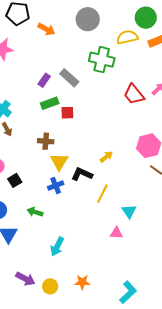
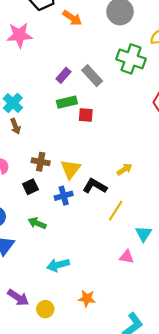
brown cross: (46, 141) -> (41, 162), moved
black square: (15, 180) -> (30, 187), moved
cyan arrow: (57, 247) -> (58, 265), turned 42
orange star: (82, 282) -> (87, 299), moved

